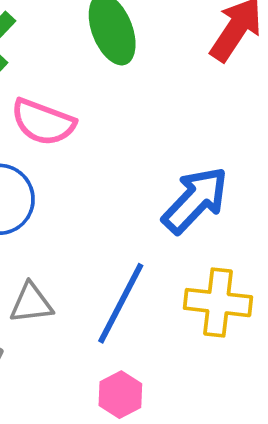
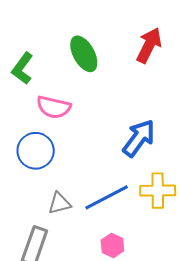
blue line: (121, 303) -> (107, 197), turned 42

